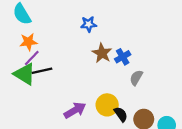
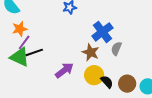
brown star: (102, 53) -> (91, 52), moved
blue cross: (123, 57) -> (102, 32), size x1.5
purple arrow: (75, 110) -> (64, 70), moved

